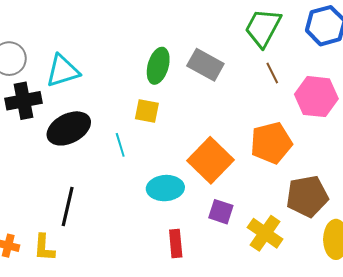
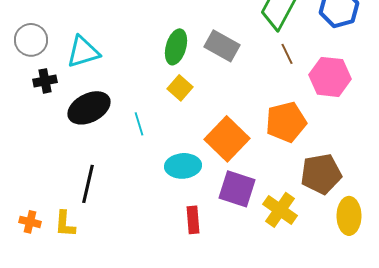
black cross: (24, 101) -> (45, 81), size x0.7
yellow square: (147, 111) -> (180, 88), moved, turned 30
purple square: (221, 212) -> (237, 189), size x1.5

